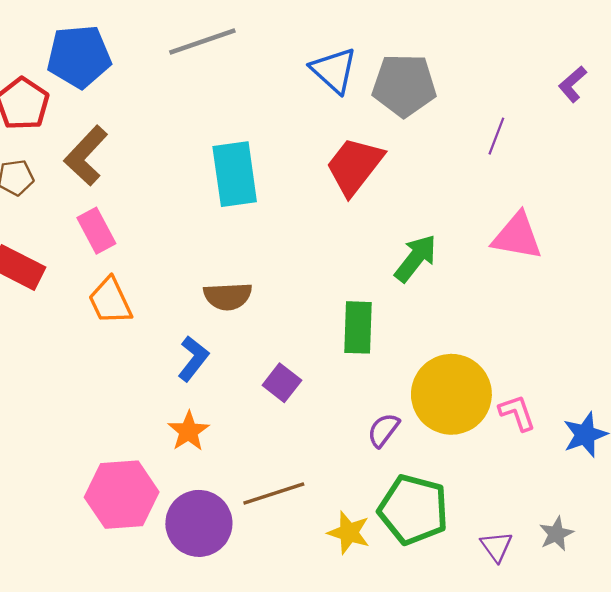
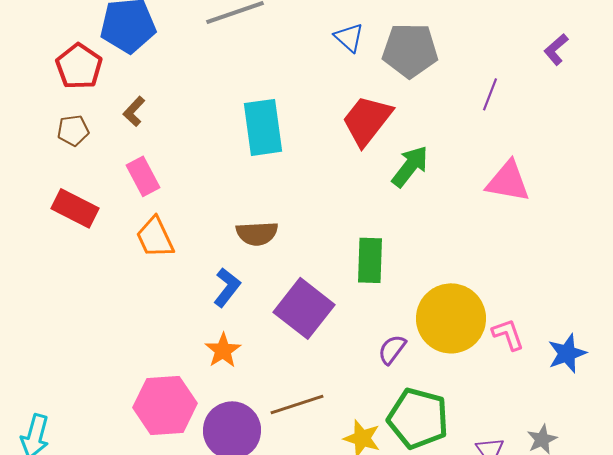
blue triangle: (334, 70) -> (349, 37), size x0.7
brown L-shape: (86, 156) -> (134, 111), size x0.6
green arrow: (416, 258) -> (410, 166), moved
purple square: (282, 383) -> (304, 308), size x1.8

